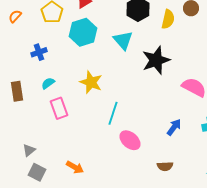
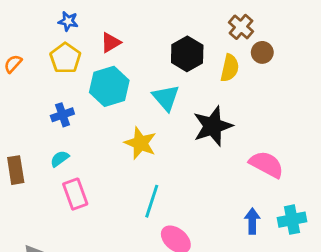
blue cross: (39, 52) -> (62, 115), moved
yellow star: (91, 82) -> (140, 143), moved
blue arrow: (174, 127) -> (252, 221), moved, turned -36

